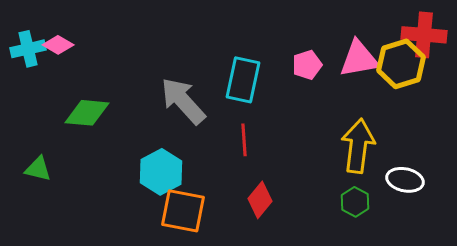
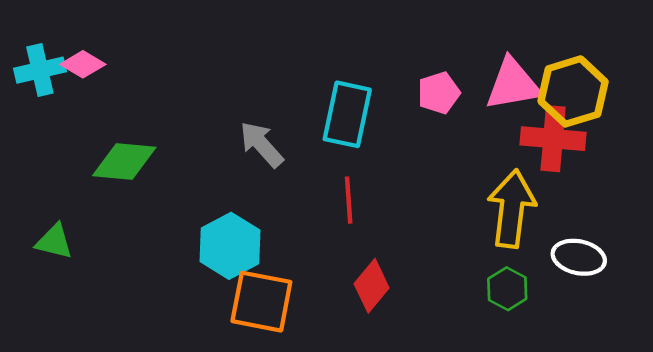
red cross: (424, 35) -> (553, 139), moved
gray arrow: (183, 101) -> (261, 144), size x0.7

